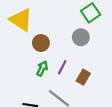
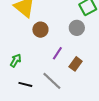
green arrow: (42, 68) -> (16, 60), moved

